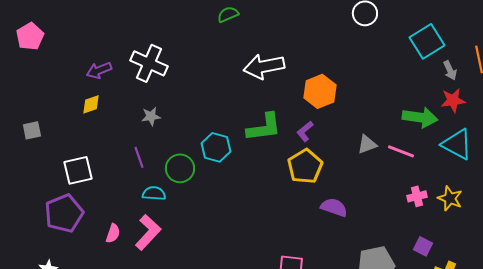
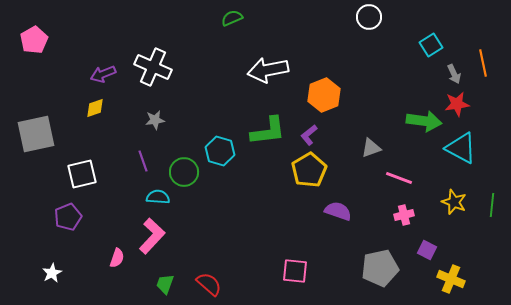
cyan square: (427, 41) -> (431, 45), size x0.7
gray square: (32, 130) -> (36, 134), size x2.0
pink line: (401, 151) -> (399, 178), moved
pink cross: (417, 196) -> (404, 215), moved
purple pentagon: (64, 213) -> (68, 217), size x0.7
pink semicircle: (113, 233) -> (117, 258), moved

